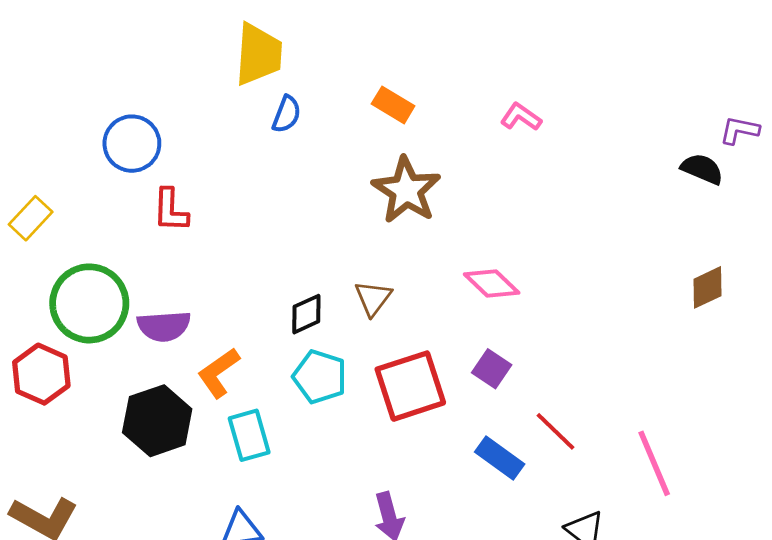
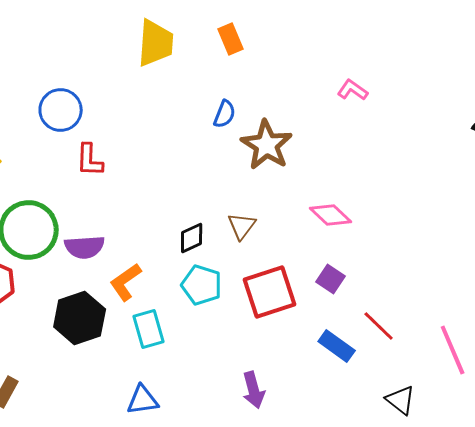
orange rectangle: (393, 105) -> (231, 39), moved, turned 36
blue semicircle: (286, 114) -> (225, 114), moved

